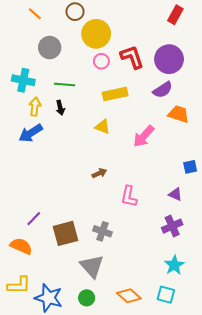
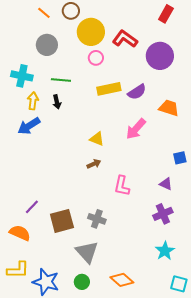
orange line: (35, 14) -> (44, 13), moved
red L-shape: (132, 57) -> (125, 39), moved, turned -35
purple semicircle: (163, 90) -> (137, 92), moved
yellow triangle: (102, 127) -> (97, 139), moved
cyan square: (166, 295) -> (179, 284), moved

